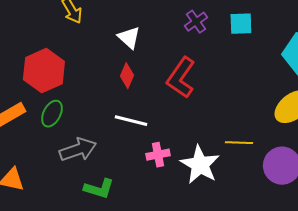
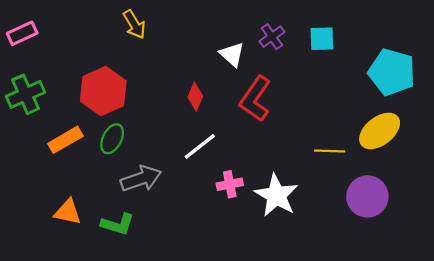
white triangle: (129, 38) -> (232, 54), moved
white line: (131, 121) -> (200, 147), turned -52
yellow line: (239, 143) -> (330, 151), moved
green L-shape: (99, 189) -> (118, 224), moved

